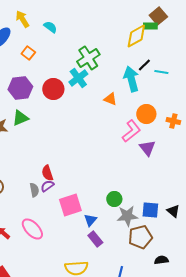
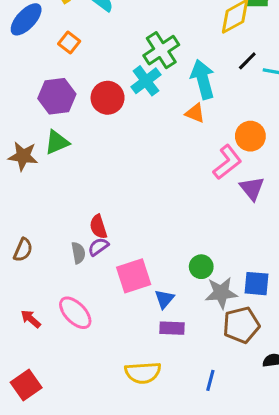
cyan arrow: (131, 79) -> (203, 79), moved
purple rectangle: (95, 239) -> (172, 328), turned -49

